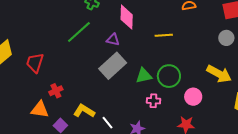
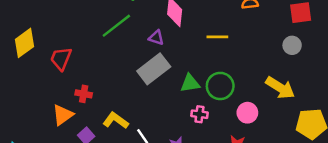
red cross: (56, 91) -> (84, 94), turned 32
orange triangle: (40, 109) -> (63, 115), turned -48

